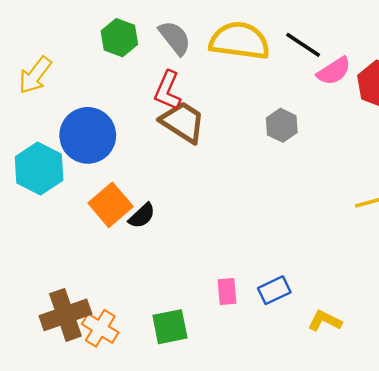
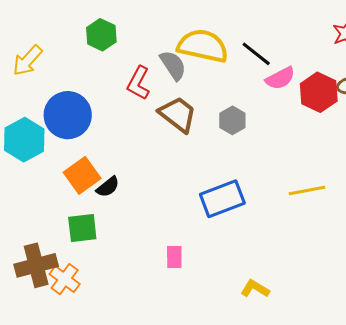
gray semicircle: (175, 38) -> (173, 65), moved
brown trapezoid: (183, 122) -> (178, 114), moved
blue rectangle: (274, 290) -> (222, 199), moved, size x1.6
green square: (170, 327) -> (82, 228), moved

